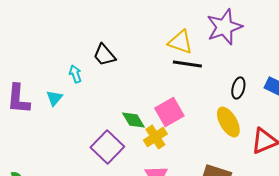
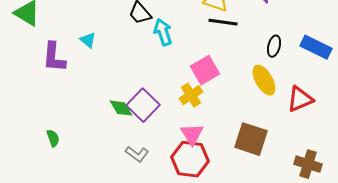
cyan arrow: (75, 74) -> (163, 32), moved, size x1.5
cyan triangle: (54, 98) -> (88, 40), moved, turned -30
green diamond: (133, 120) -> (121, 108), moved

